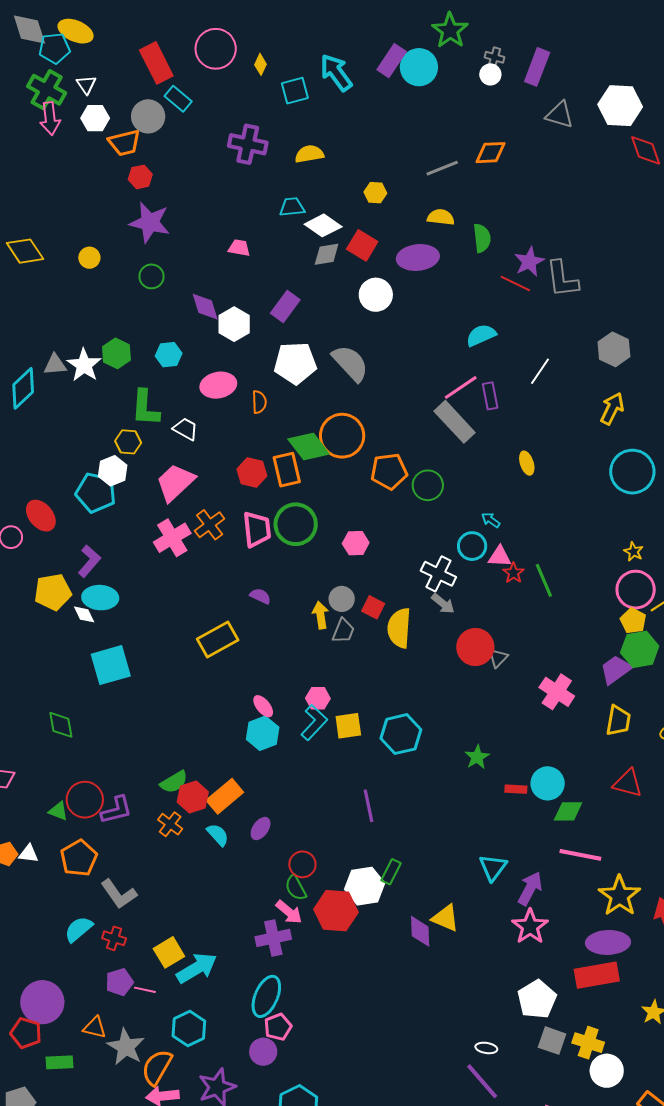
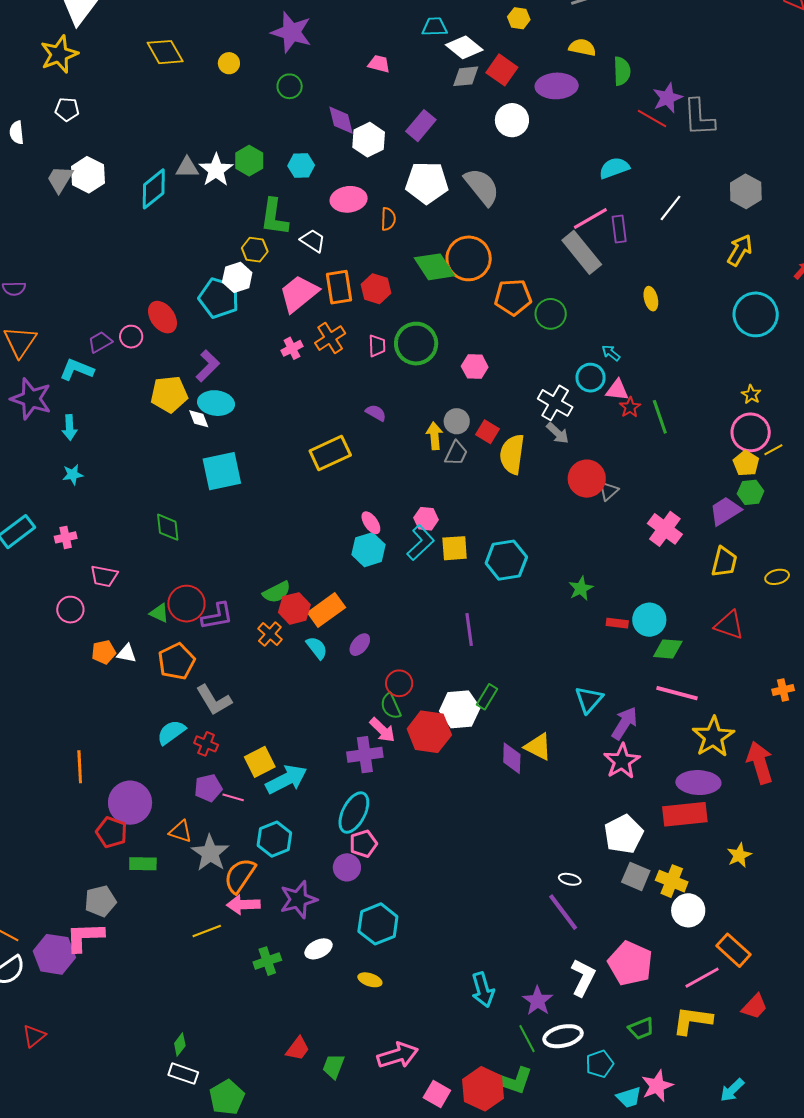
orange rectangle: (287, 470) -> (339, 287), moved
pink trapezoid: (257, 529) -> (377, 346), size x0.6
pink cross: (172, 538) -> (292, 348), size x0.6
green hexagon: (640, 649) -> (751, 492), size x0.7

